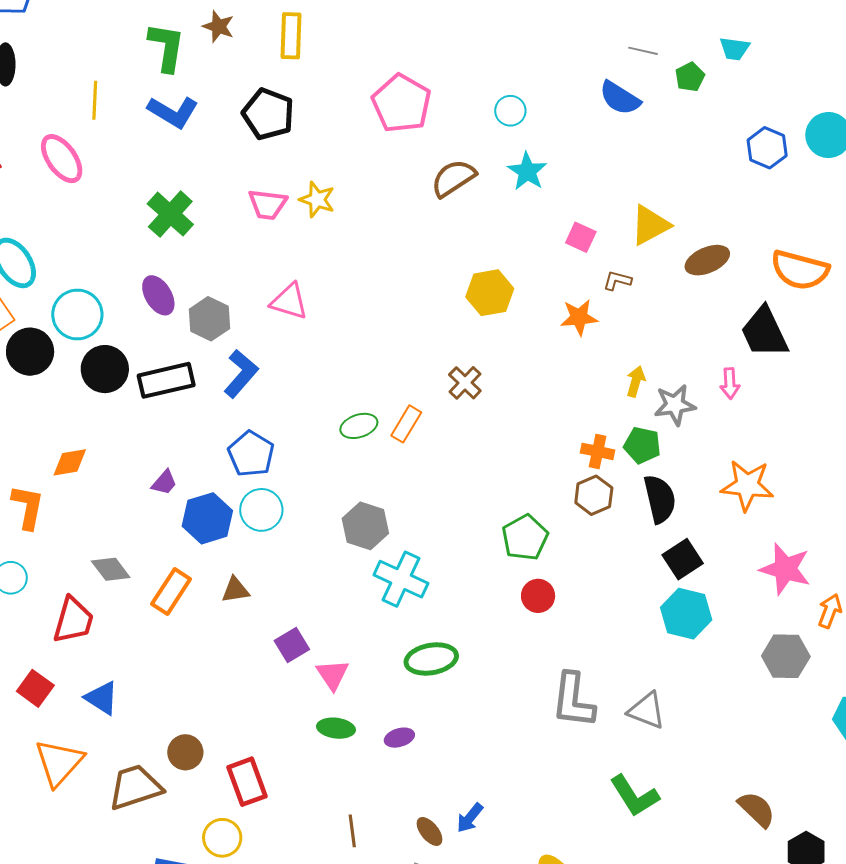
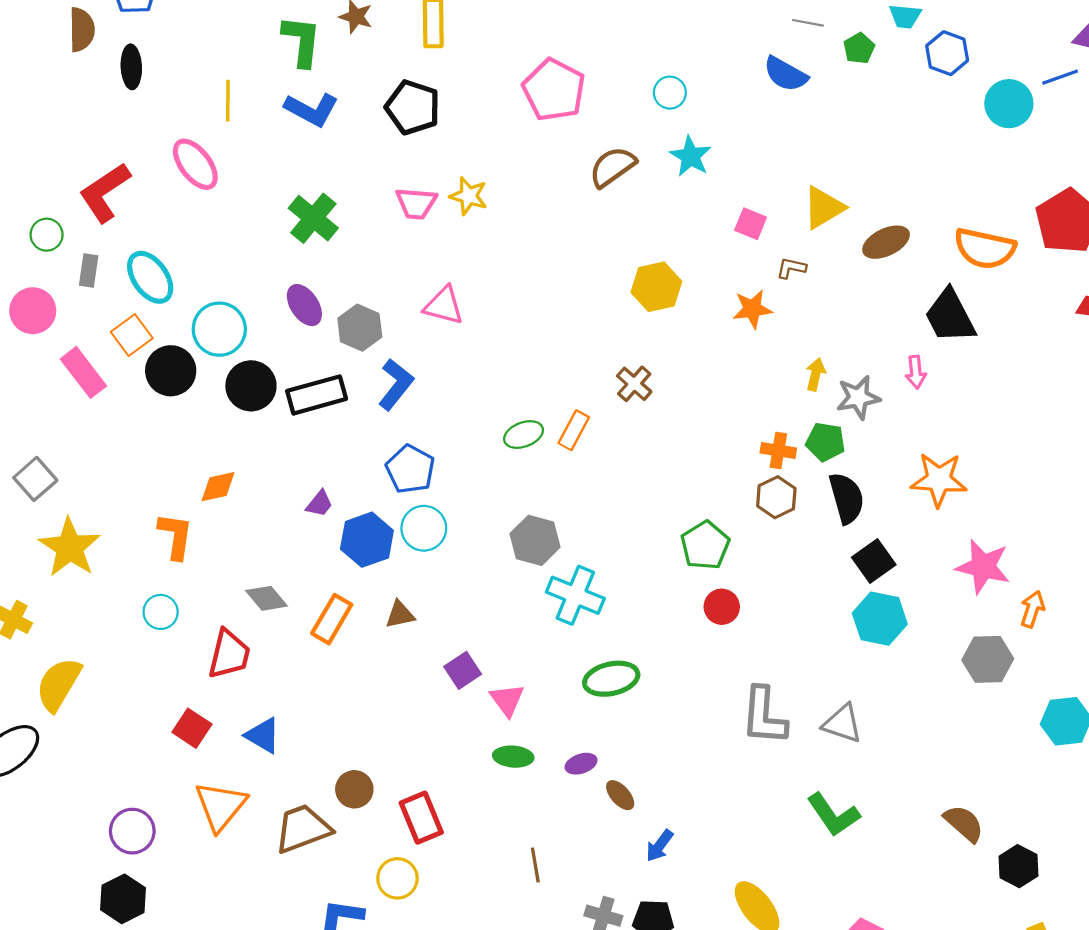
blue hexagon: (767, 148) -> (947, 53), moved
brown ellipse: (430, 831) -> (620, 795), moved

